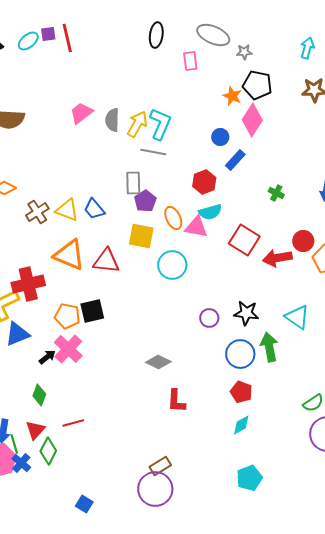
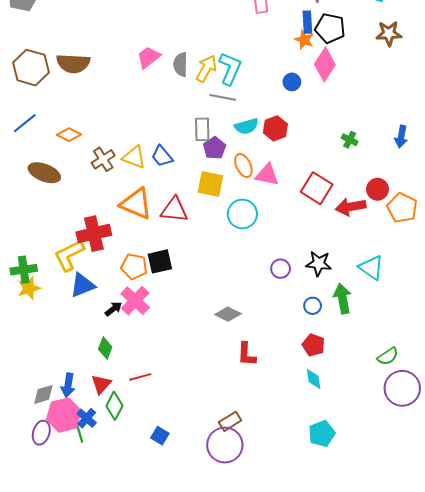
blue rectangle: (235, 160) -> (307, 22), moved, turned -45
cyan semicircle: (210, 212) -> (247, 126), moved
blue circle: (240, 354) -> (313, 306), size x0.6
cyan diamond: (241, 425) -> (314, 379), turned -70
green line: (14, 444) -> (79, 433), moved
blue square: (84, 504) -> (160, 436), moved

